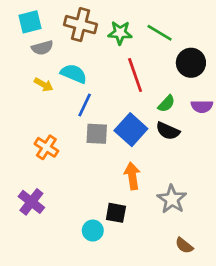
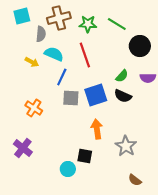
brown cross: (80, 25) -> (59, 18), turned -30
gray semicircle: (42, 48) -> (41, 34), moved, turned -70
red line: (135, 75) -> (85, 55), moved
blue square: (131, 130) -> (96, 95), turned 30

